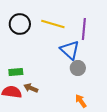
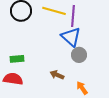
purple line: (84, 29) -> (73, 16), moved
brown arrow: (31, 88) -> (57, 75), moved

